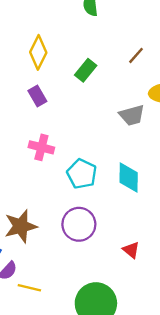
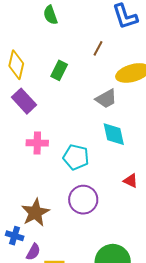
purple rectangle: (37, 96) -> (24, 101), size x1.4
cyan diamond: (129, 177) -> (114, 134), moved
red triangle: (131, 250) -> (131, 181), moved

